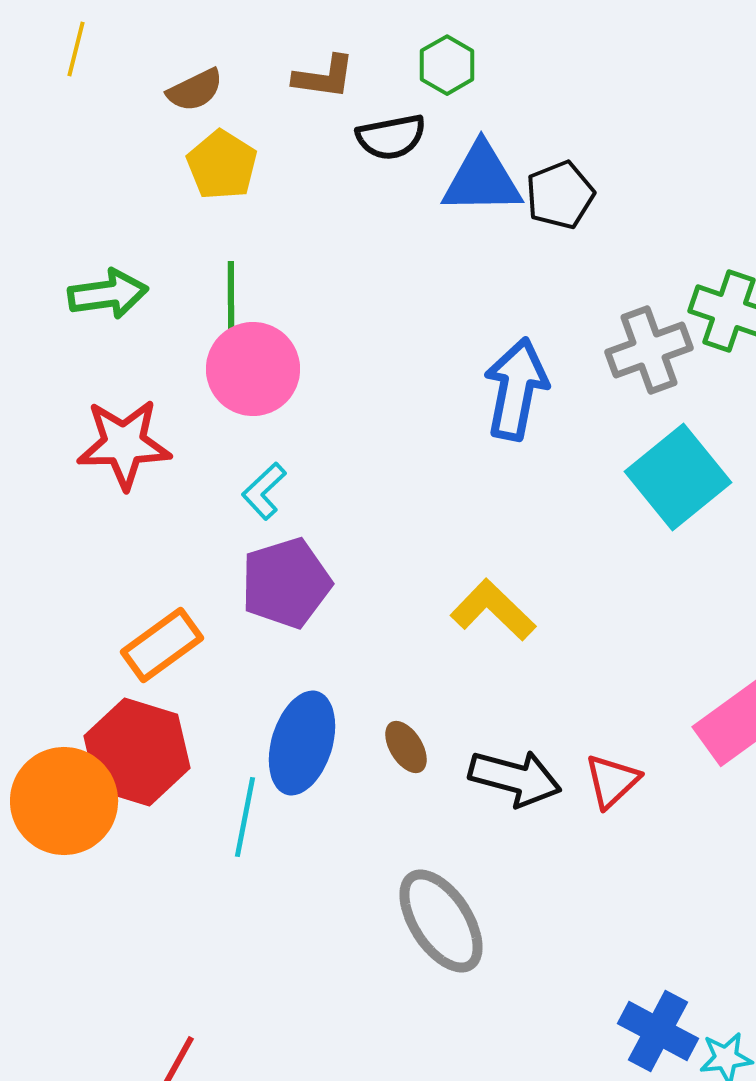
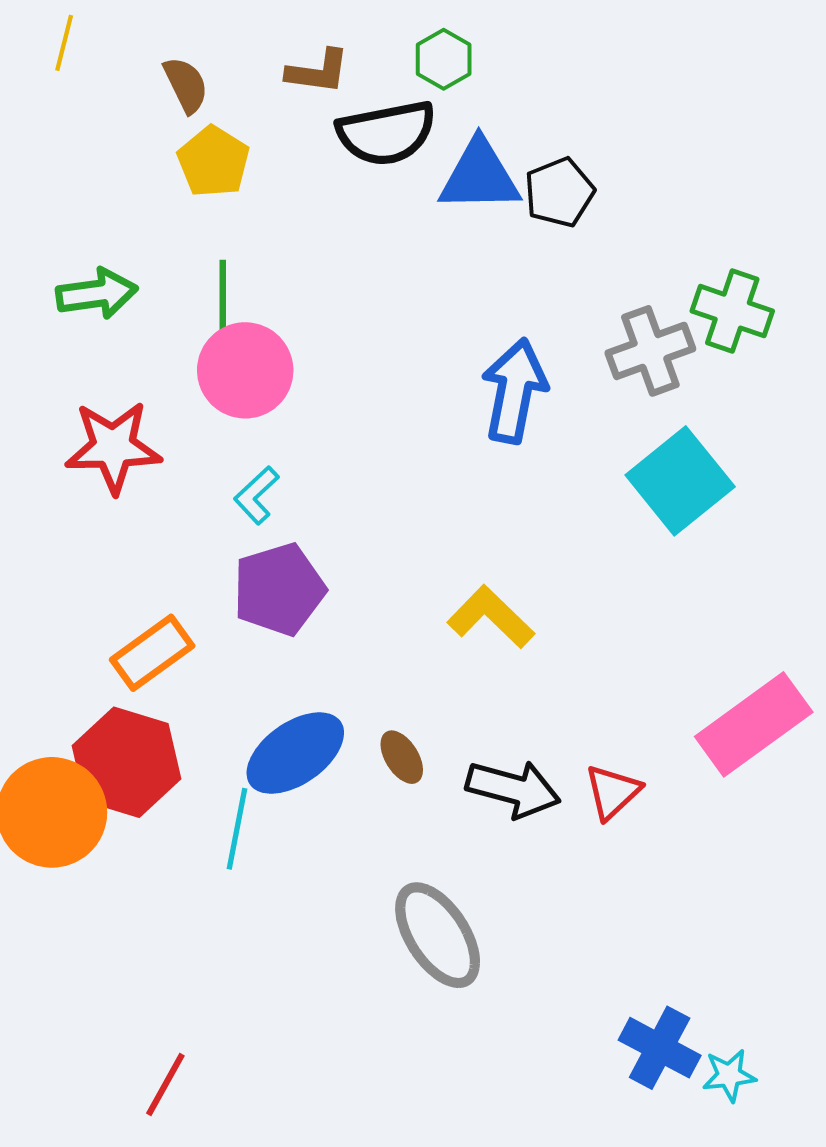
brown semicircle: (195, 90) -> (186, 85), turned -90
black semicircle: (391, 137) -> (386, 133), size x1.4
blue ellipse: (302, 743) -> (295, 753), turned 38

